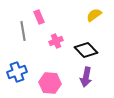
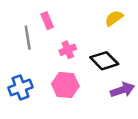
purple arrow: (86, 77) -> (122, 90), moved, turned -120
pink hexagon: (50, 83) -> (65, 85), moved

